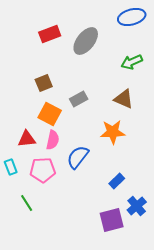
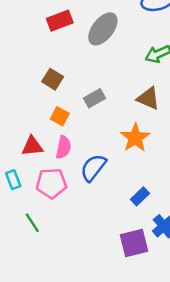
brown square: (44, 83) -> (53, 79), turned -36
orange square: (50, 114) -> (60, 116), size x0.7
orange star: (113, 132) -> (135, 138), turned -30

